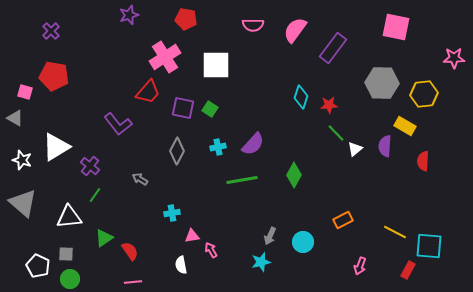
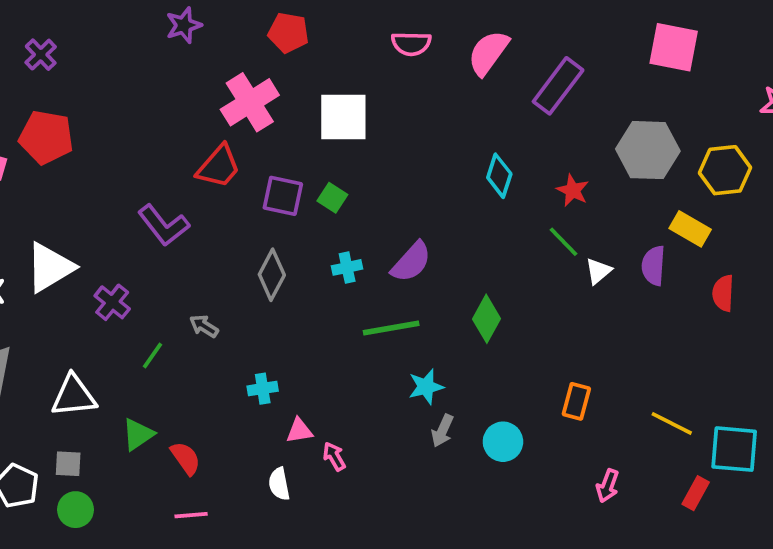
red star: (329, 105) -> (573, 190), moved, turned 30
green line: (95, 195) -> (153, 356), moved
orange rectangle: (343, 220) -> (576, 401), turned -48
cyan star: (261, 262) -> (426, 387), moved

